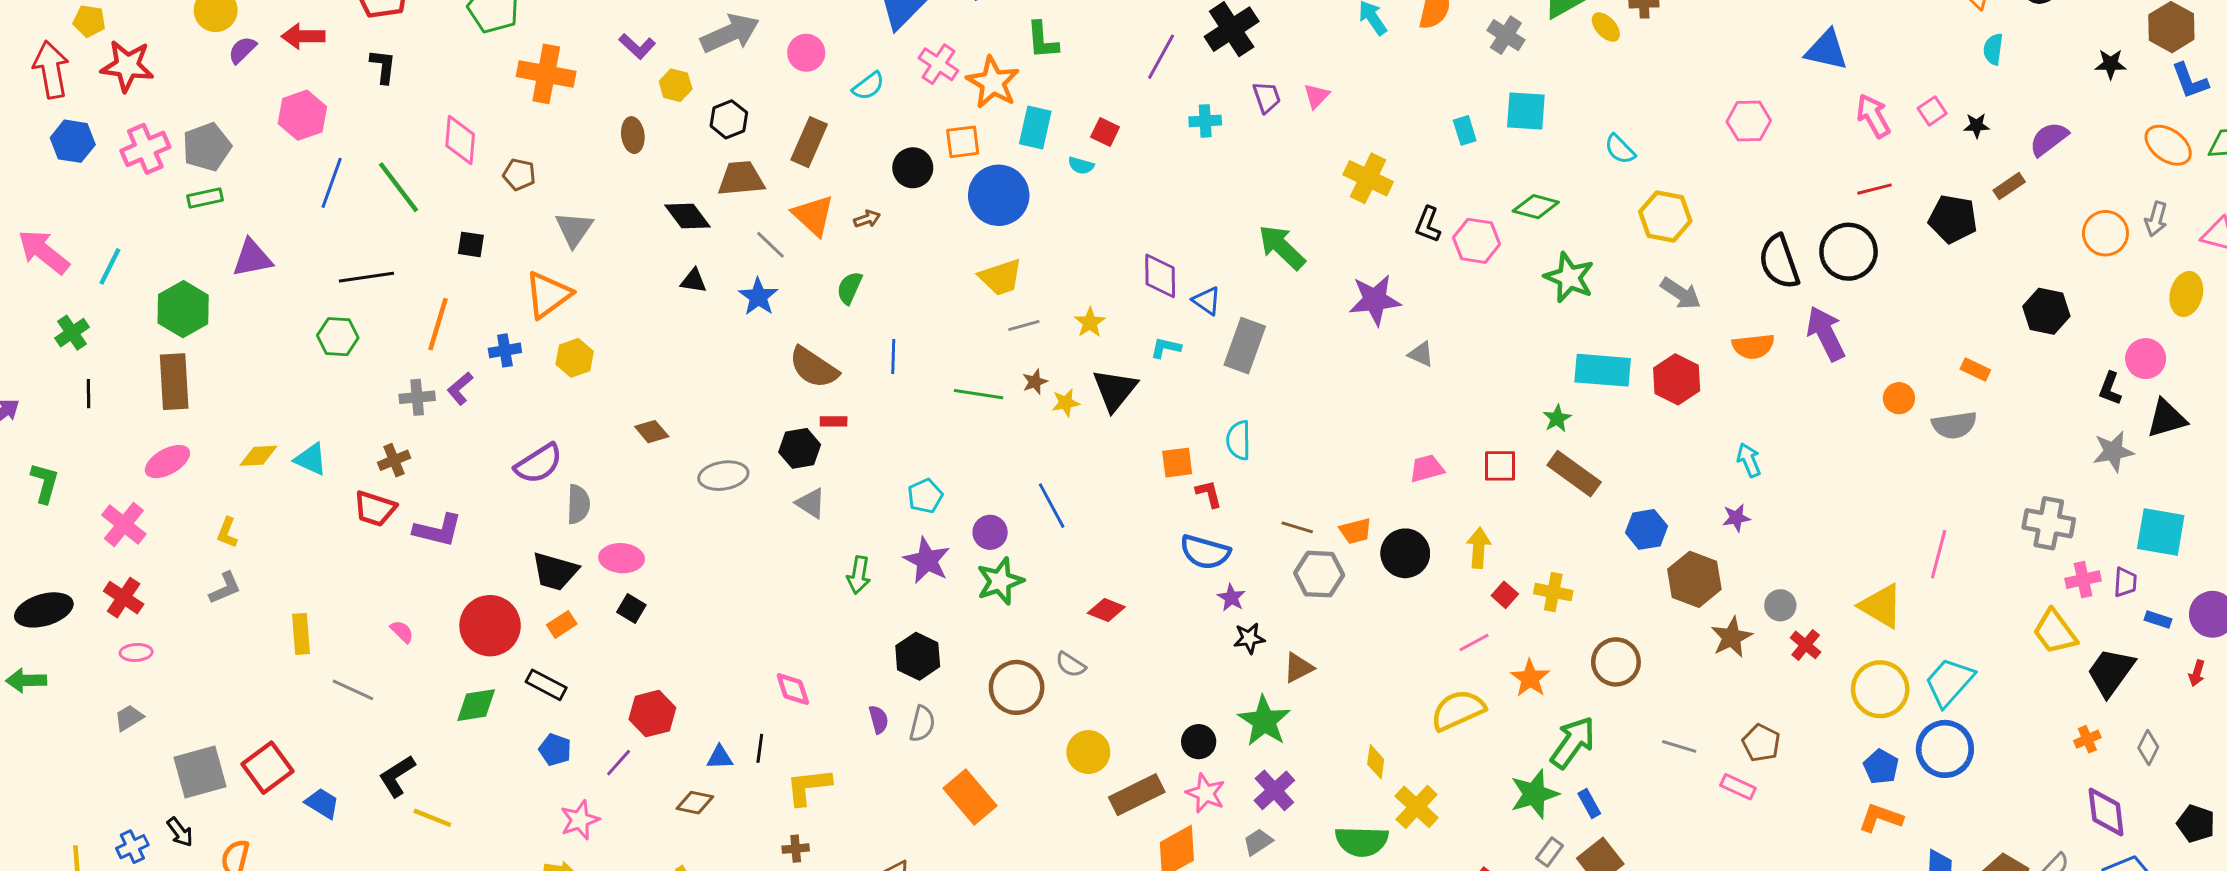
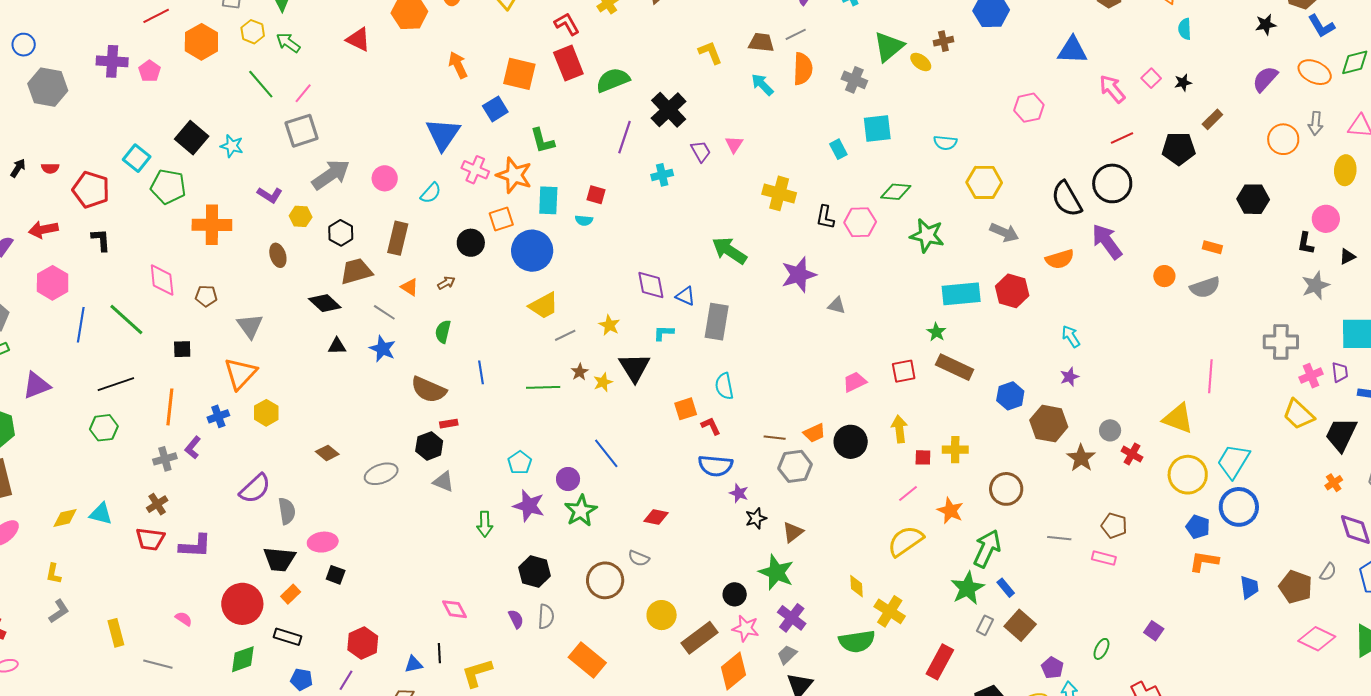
purple semicircle: (2049, 139) -> (1265, 79), moved
cyan semicircle: (1620, 149) -> (945, 143), turned -30
orange triangle: (813, 215) -> (410, 287), size x0.6
black triangle: (2167, 418) -> (1347, 257), size x0.6
red square: (1505, 595) -> (923, 457), turned -30

